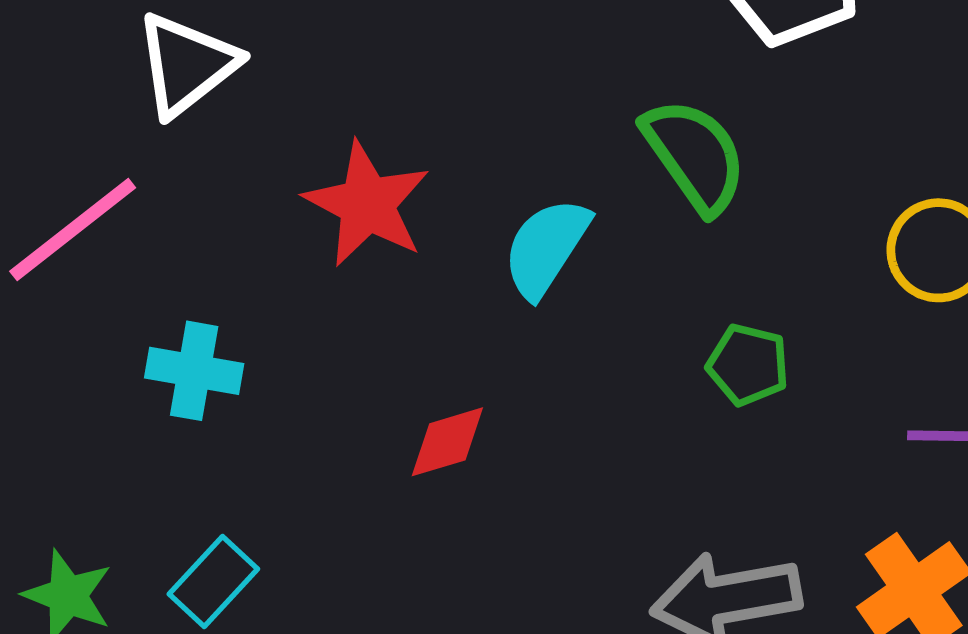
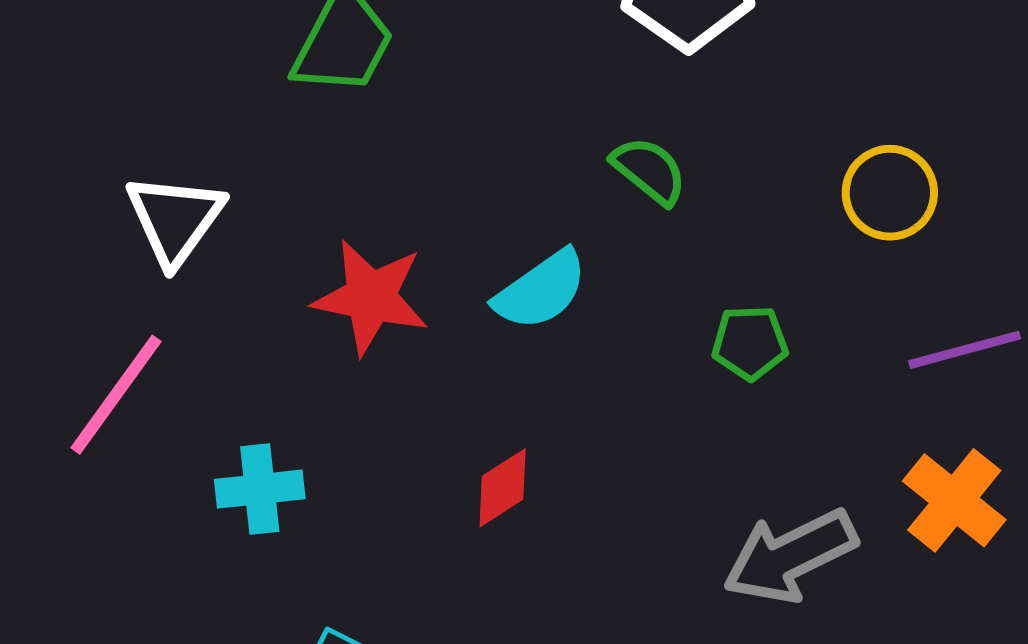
green semicircle: (695, 155) -> (649, 170), size x0.7
cyan semicircle: (546, 248) -> (541, 290), turned -142

